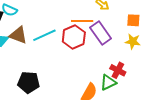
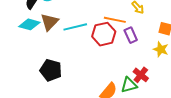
purple rectangle: (101, 33) -> (131, 35), size x0.7
brown triangle: (18, 35) -> (49, 22), turned 42

